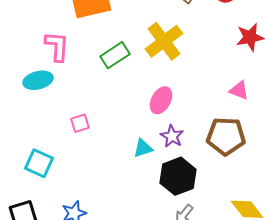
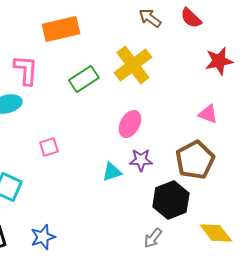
purple star: (172, 136) -> (141, 160), turned -30
brown pentagon: (226, 136) -> (195, 160), turned -30
black hexagon: (178, 176) -> (171, 200), moved

